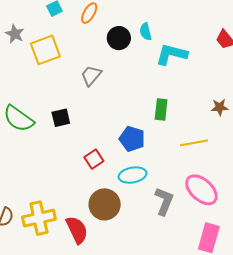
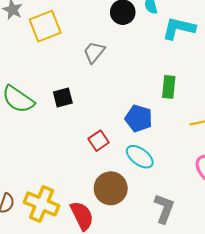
cyan ellipse: (133, 175) -> (140, 157), turned 48
gray L-shape: (164, 201) -> (164, 209), moved
yellow cross: (39, 218) -> (42, 204), turned 36

